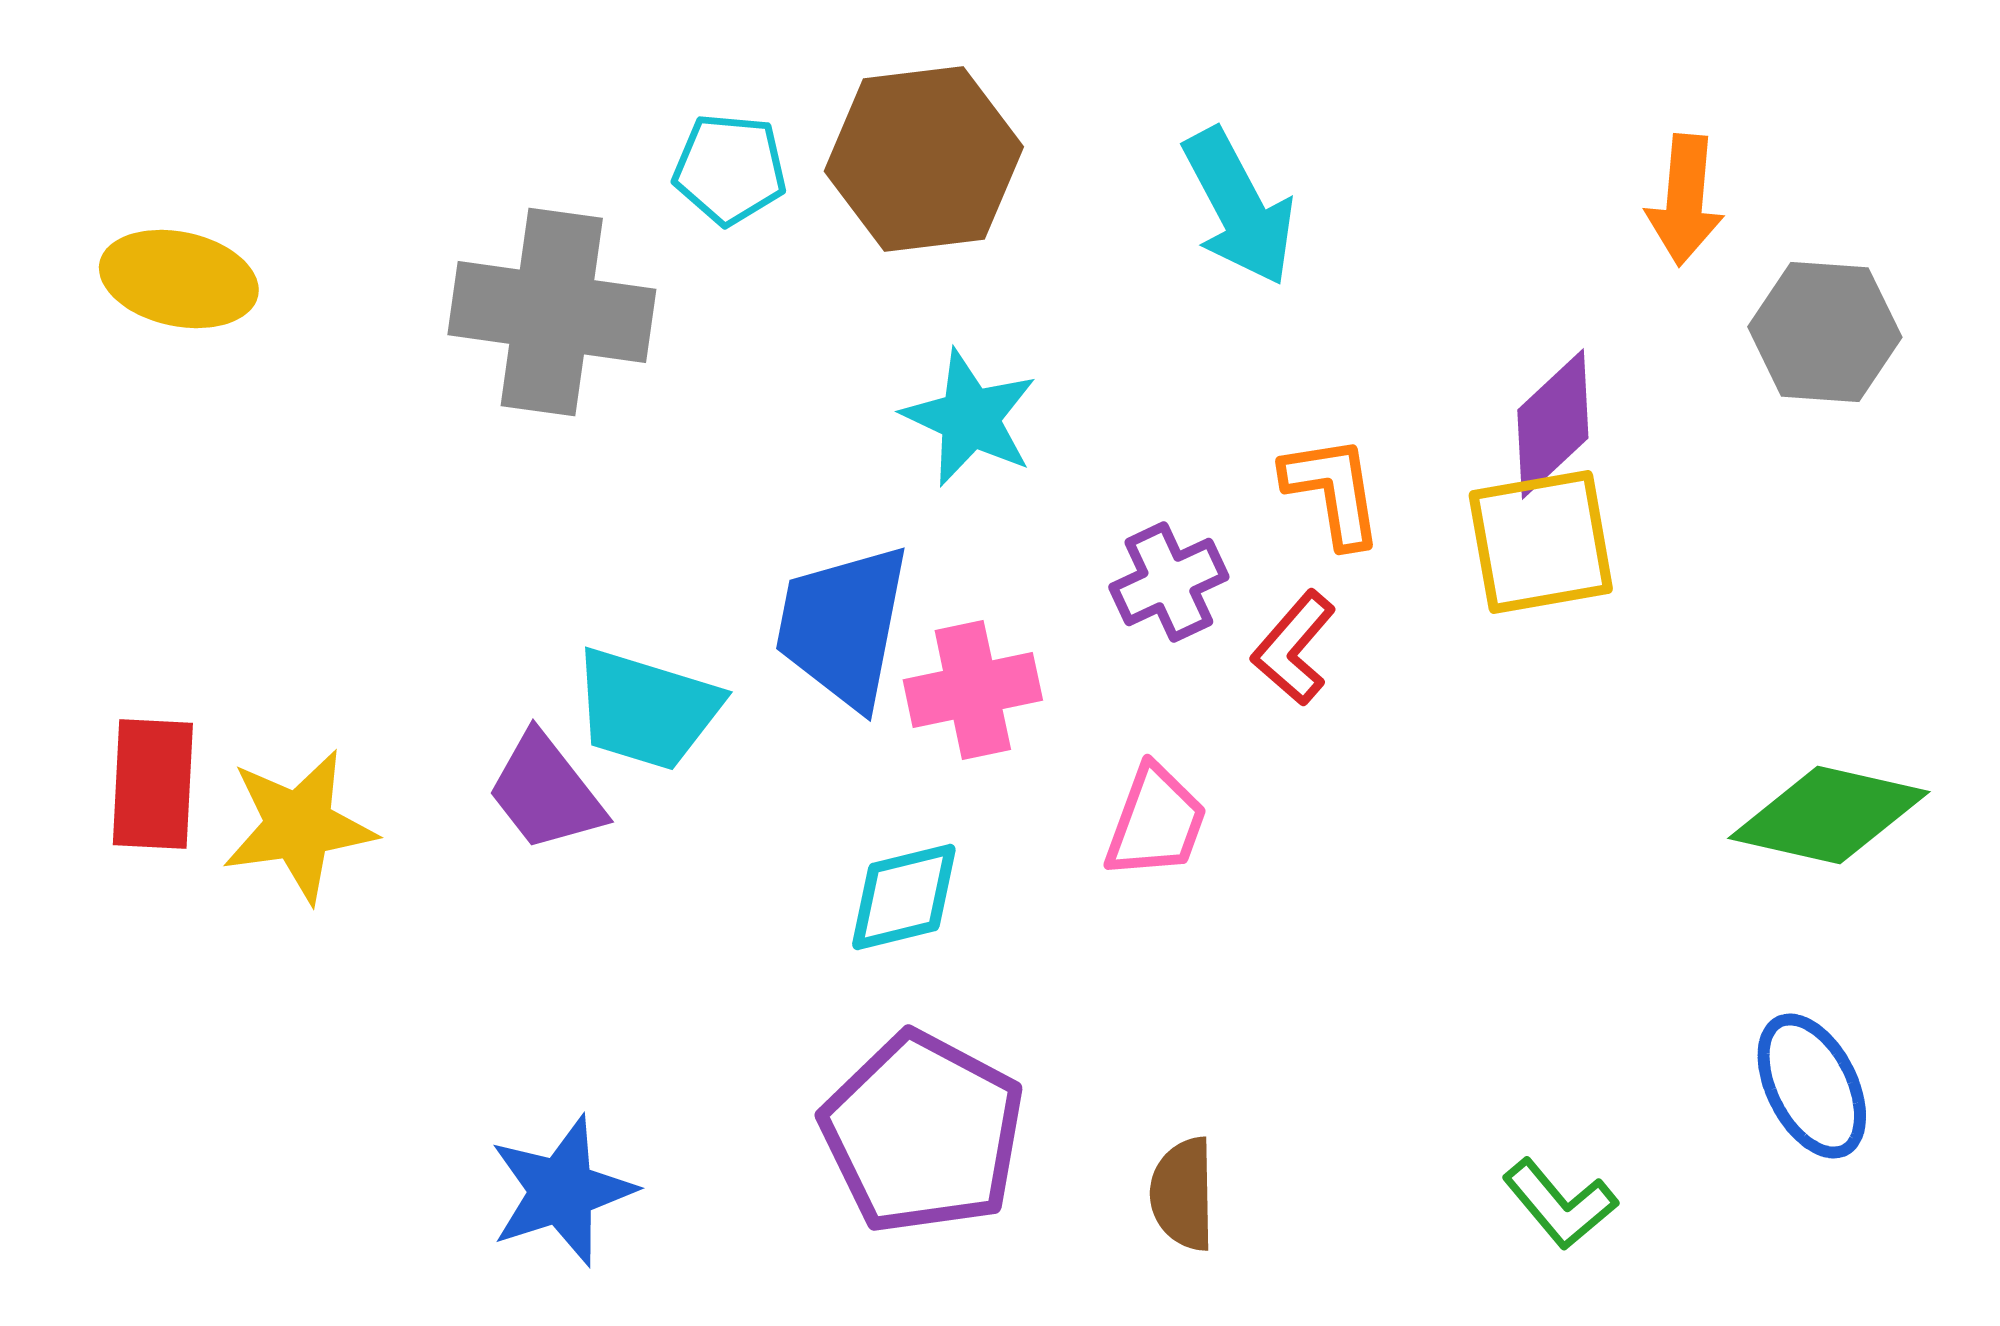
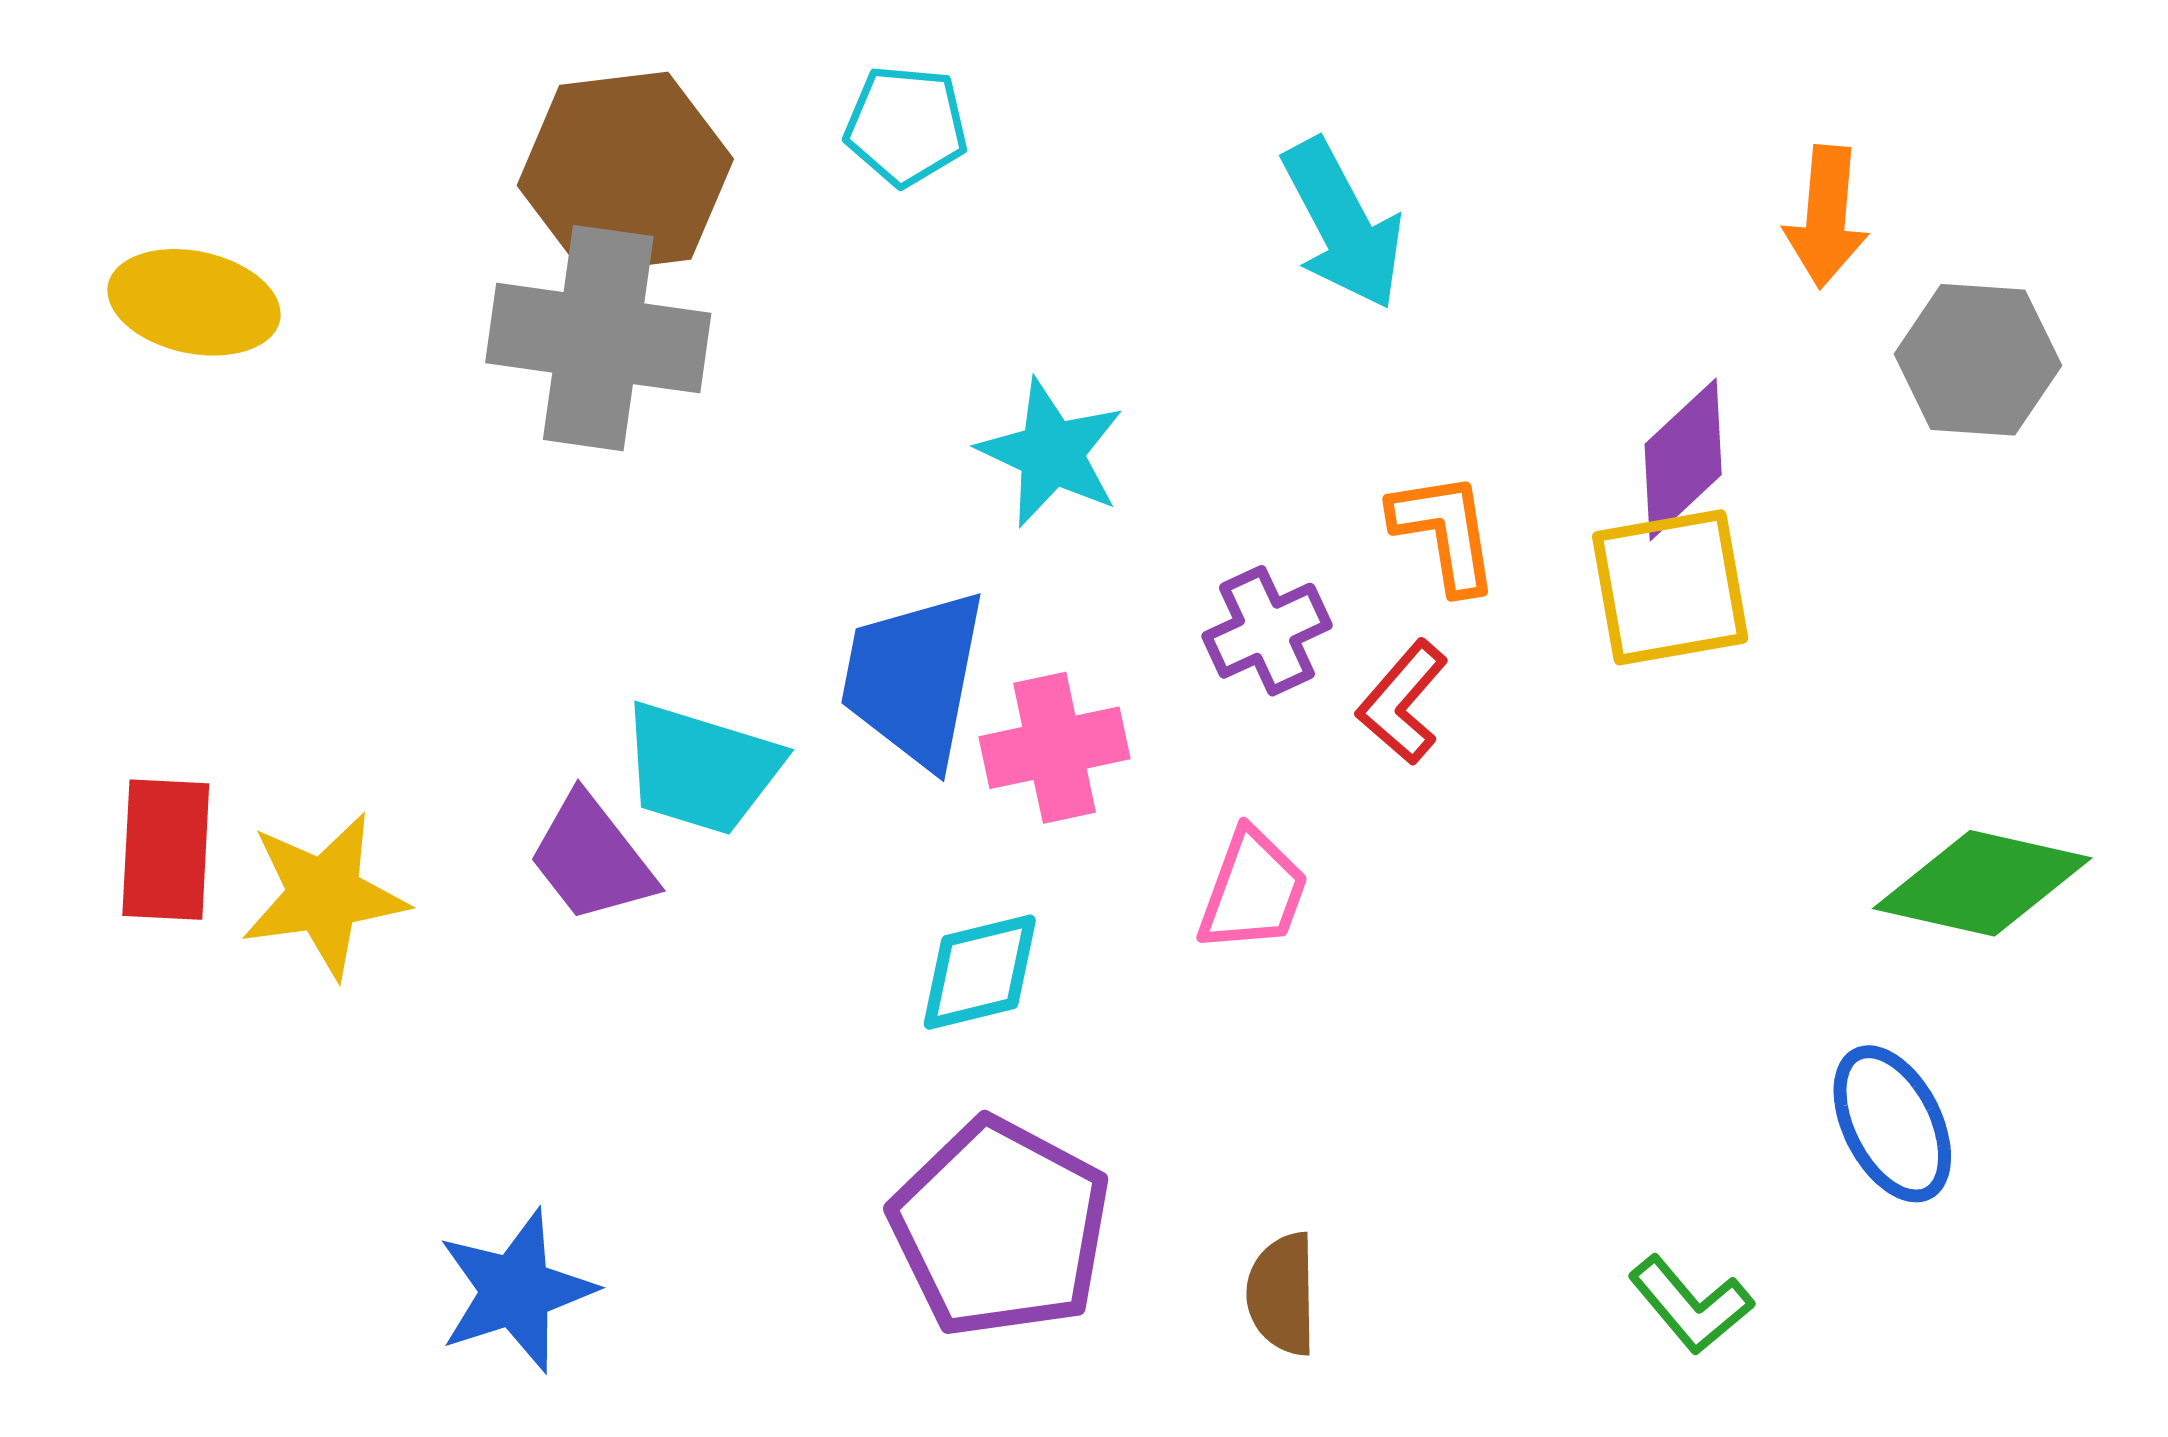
brown hexagon: (924, 159) -> (625, 172), moved
cyan pentagon: (730, 169) -> (906, 126), moved
blue ellipse: (1812, 1086) -> (1892, 1124), moved
blue star: (562, 1191) -> (516, 1291), moved

